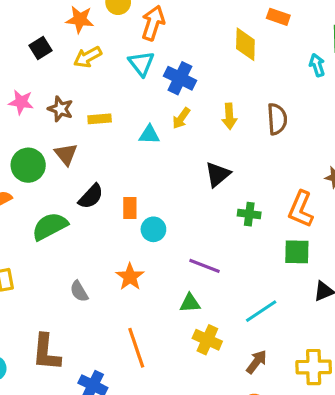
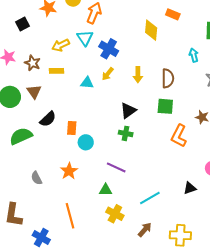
yellow arrow: (88, 57) -> (61, 45), moved
cyan arrow: (317, 65) -> (194, 55), moved
green cross: (249, 214) -> (126, 133), moved
green square: (297, 252) -> (165, 106), moved

